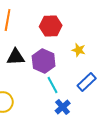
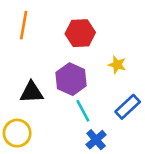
black triangle: (16, 57) -> (32, 92), moved

